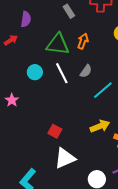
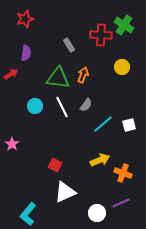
pink star: (12, 100) -> (12, 144), moved

